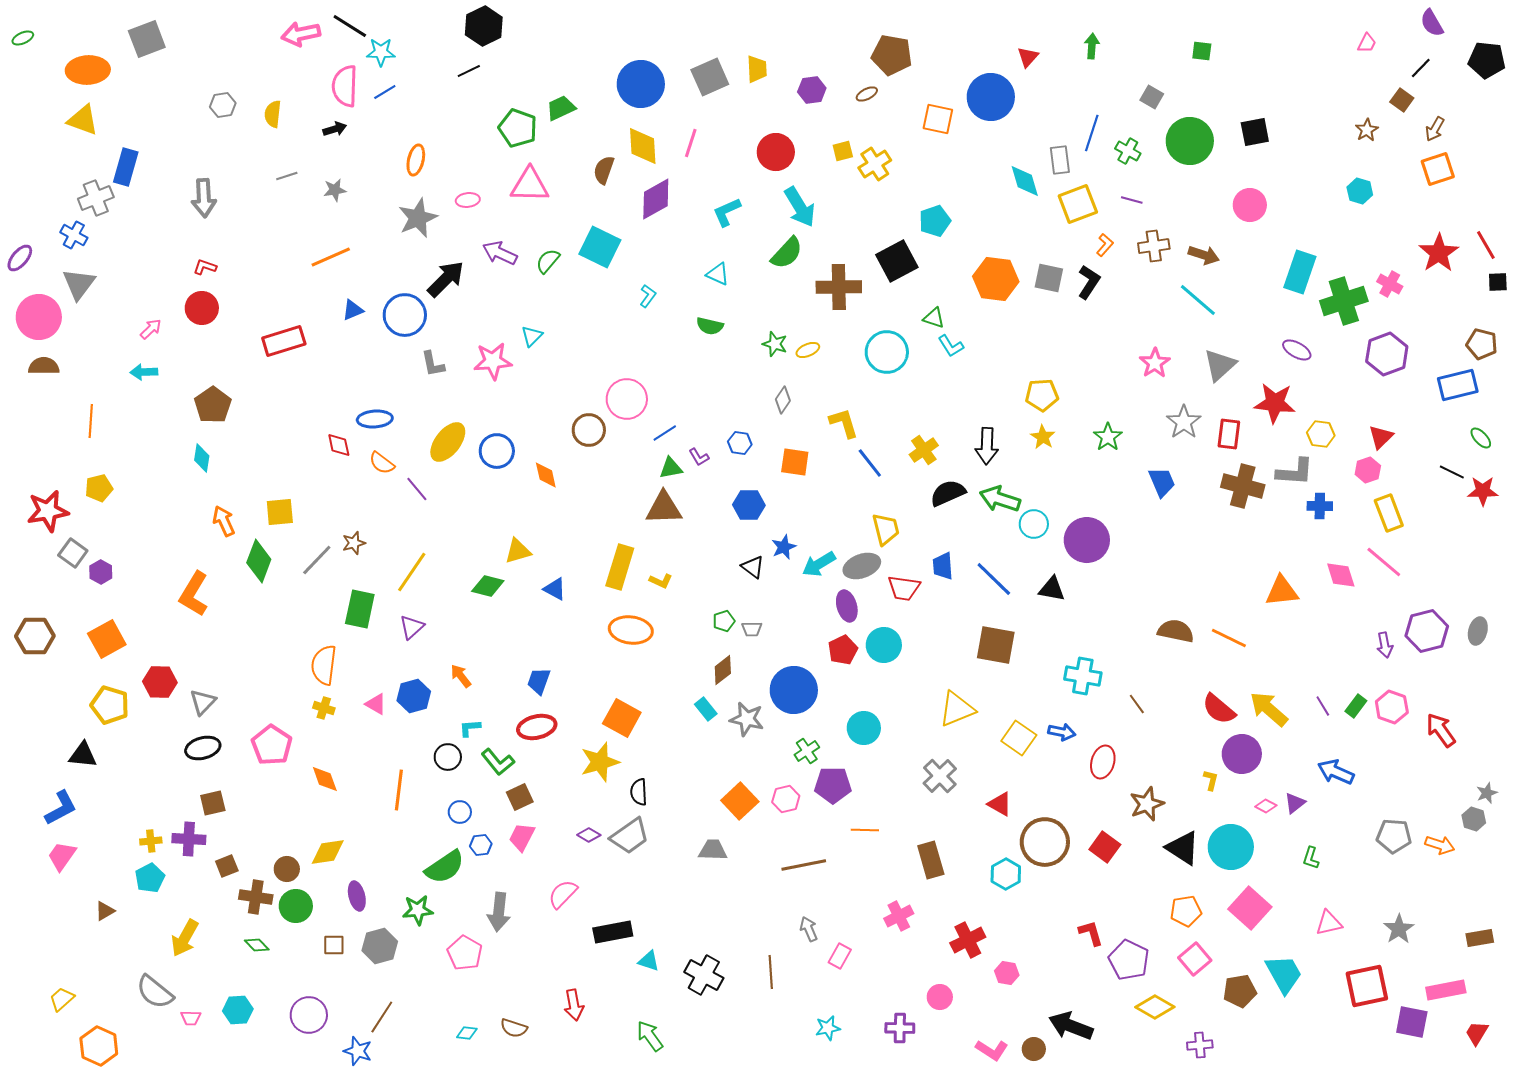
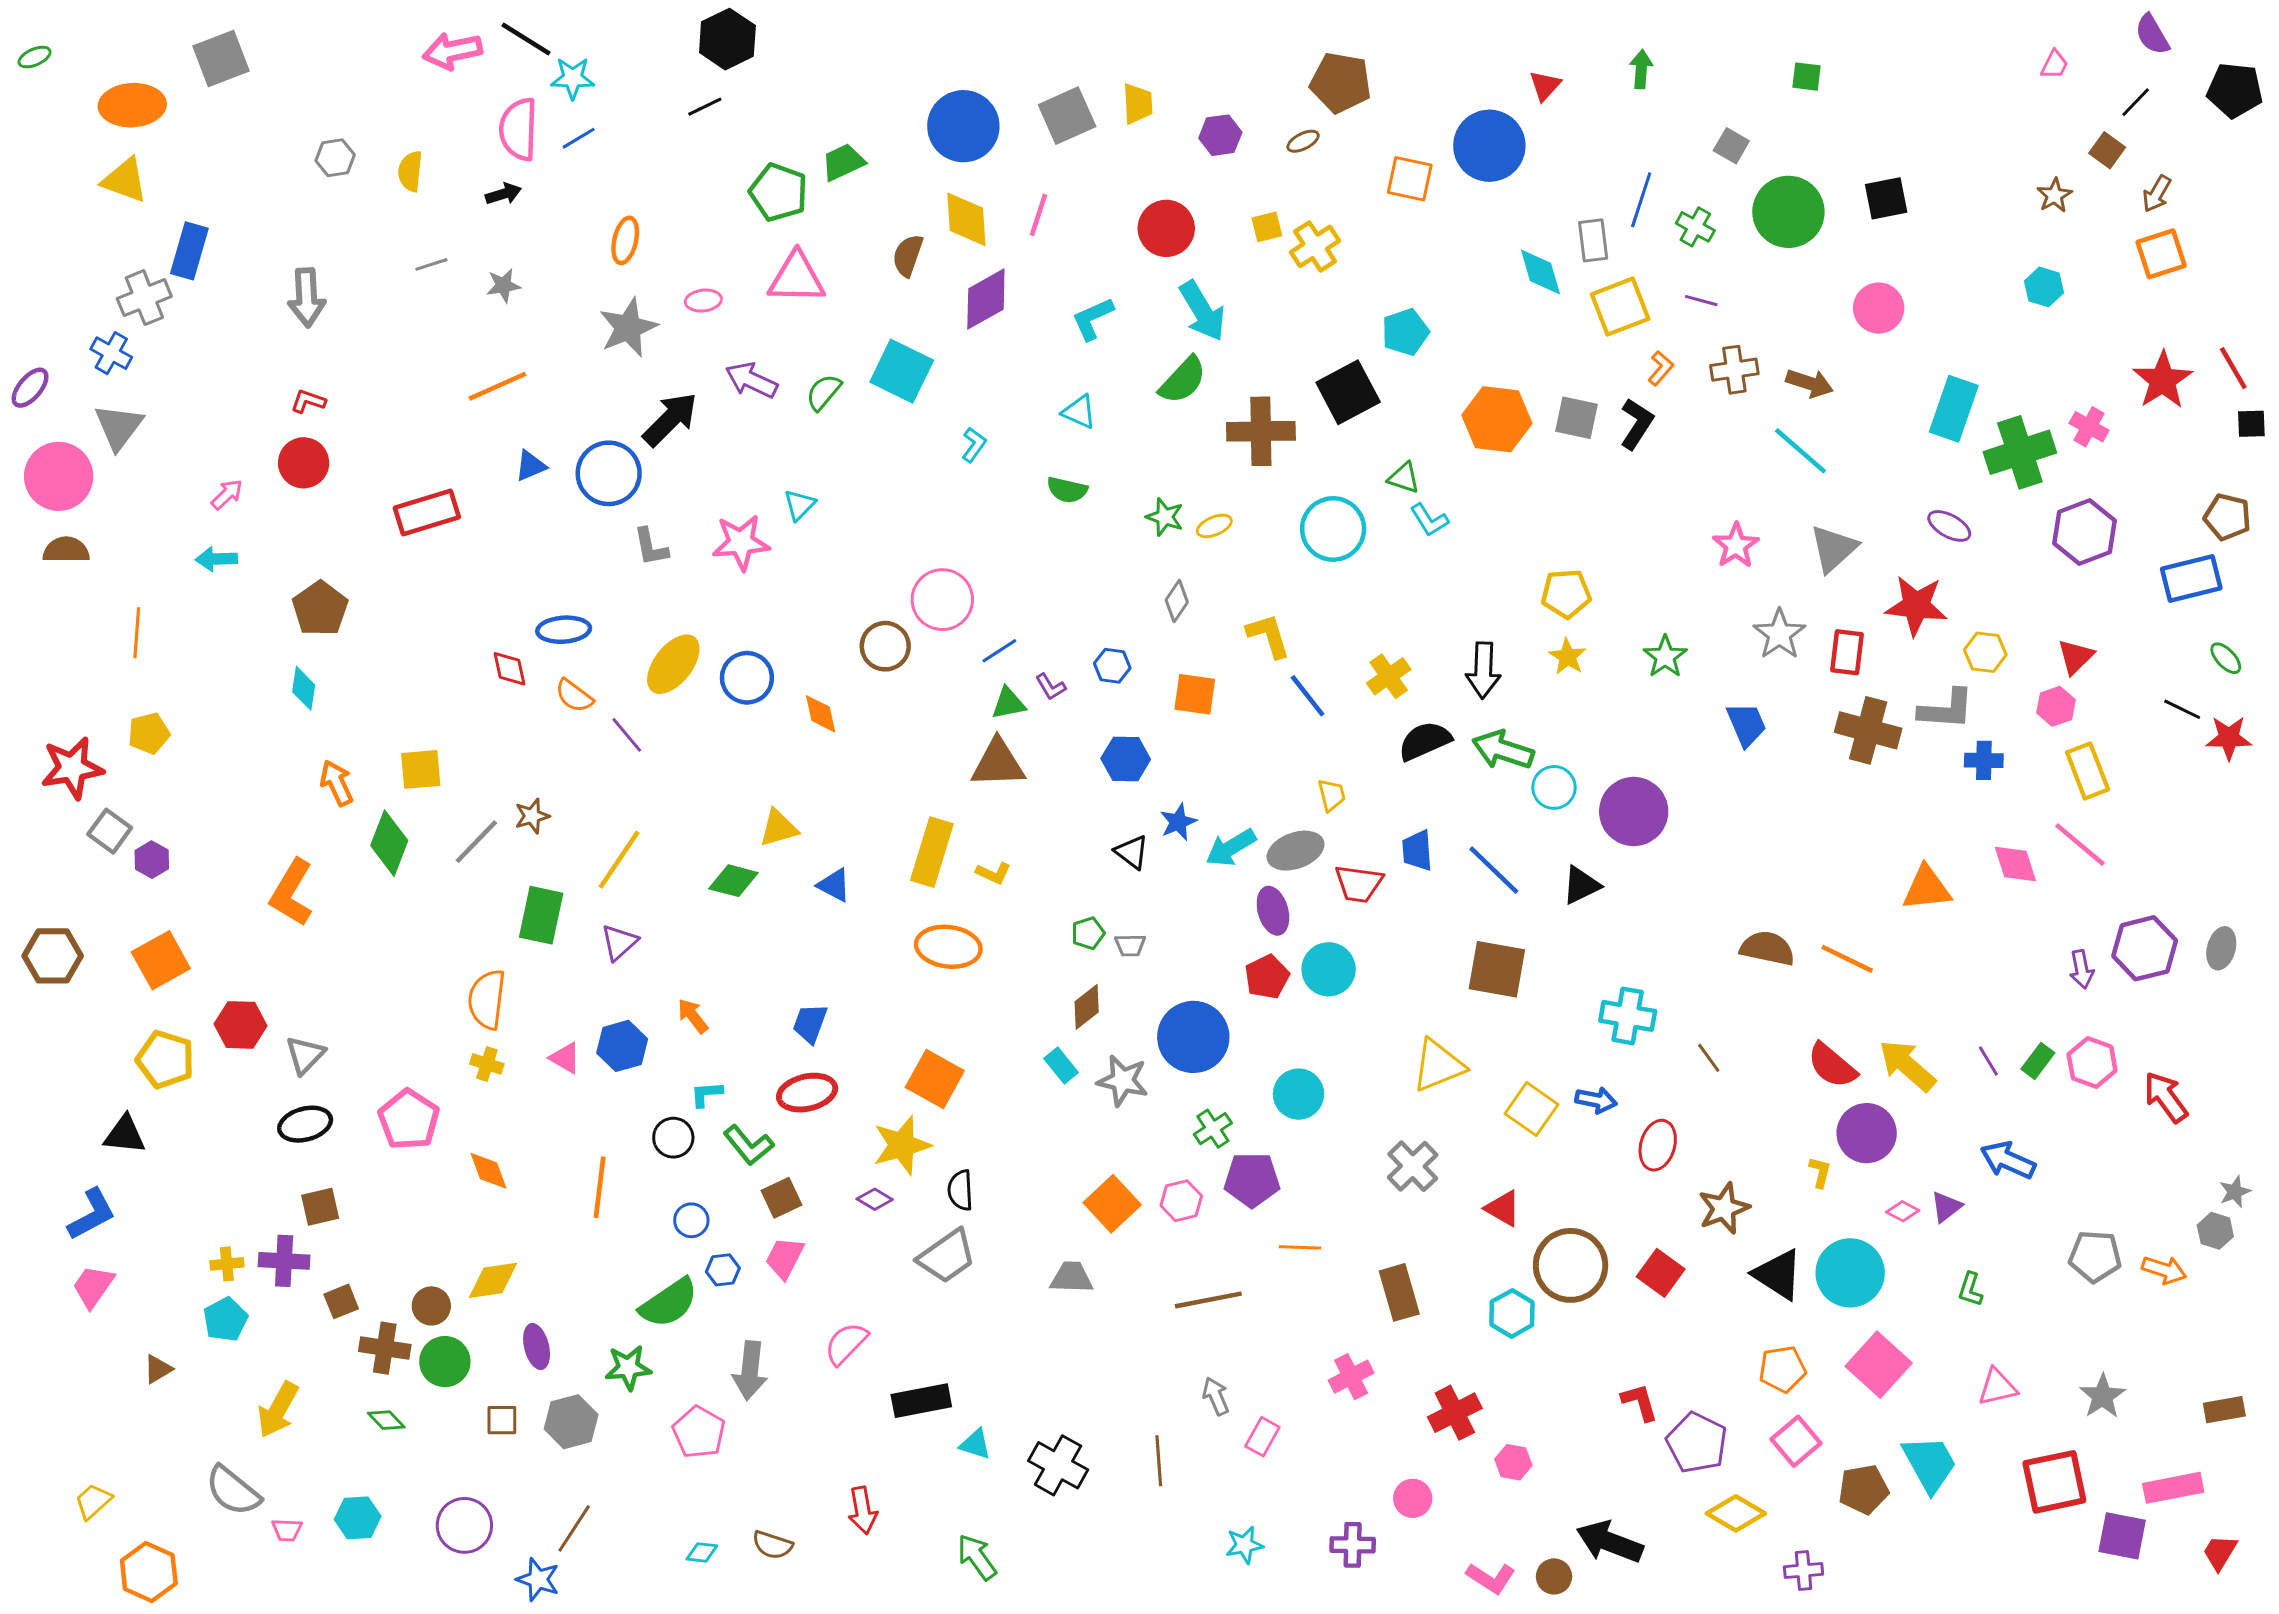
yellow trapezoid: (886, 529) -> (1332, 795), size x0.7
black triangle: (1052, 589) -> (1581, 885), turned -36
purple diamond: (589, 835) -> (875, 1199), moved

